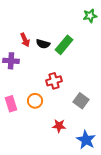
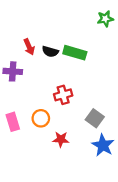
green rectangle: (64, 45) -> (75, 53), turned 66
red star: (59, 126) -> (61, 139), moved
blue star: (86, 140) -> (103, 145), moved

